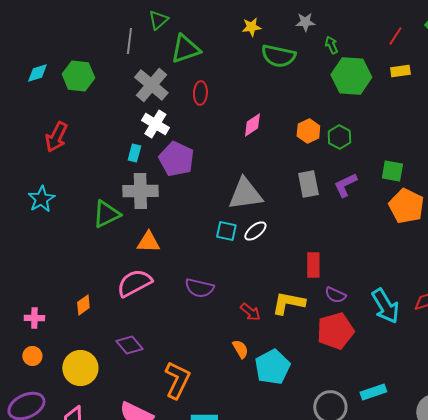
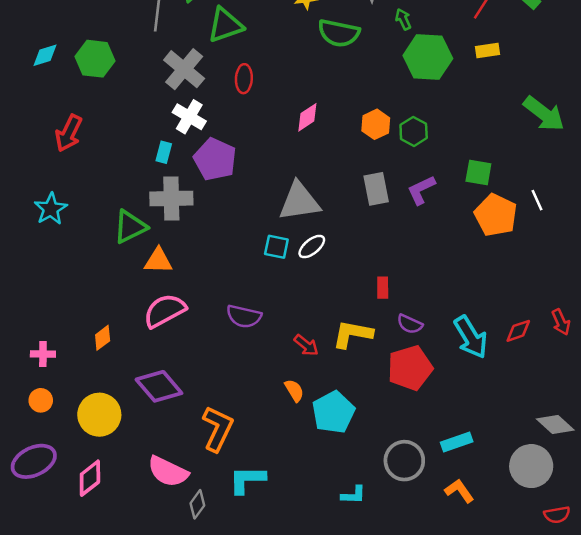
orange triangle: (148, 242) -> (158, 261), moved
red rectangle: (313, 265) -> (383, 288), size x0.7
purple diamond: (129, 345) -> (159, 386), size x1.4

